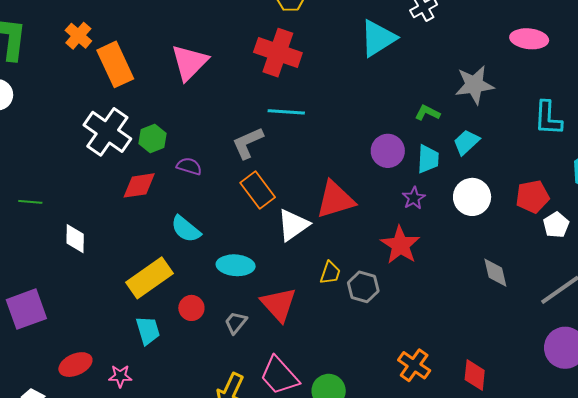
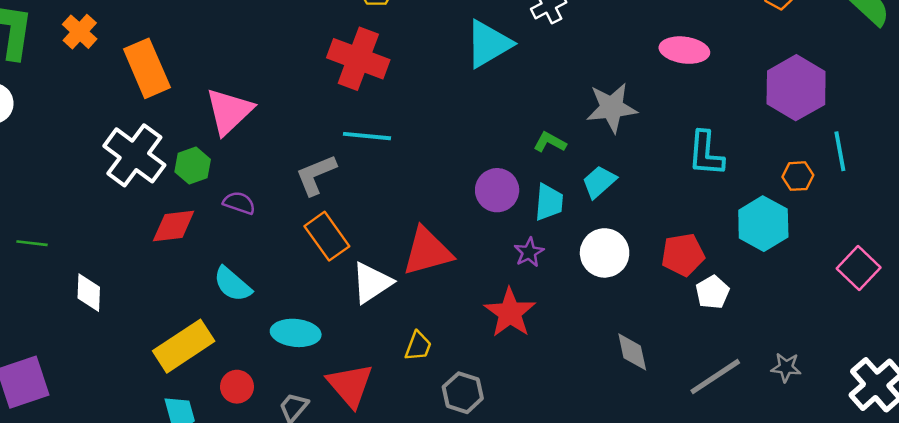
orange cross: (78, 36) -> (80, 32), moved
pink triangle: (190, 62) -> (229, 111), moved
gray hexagon: (363, 287) -> (463, 393), moved

